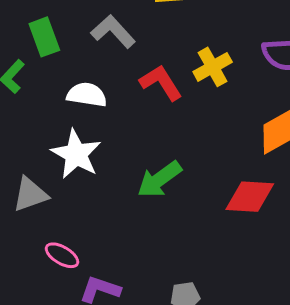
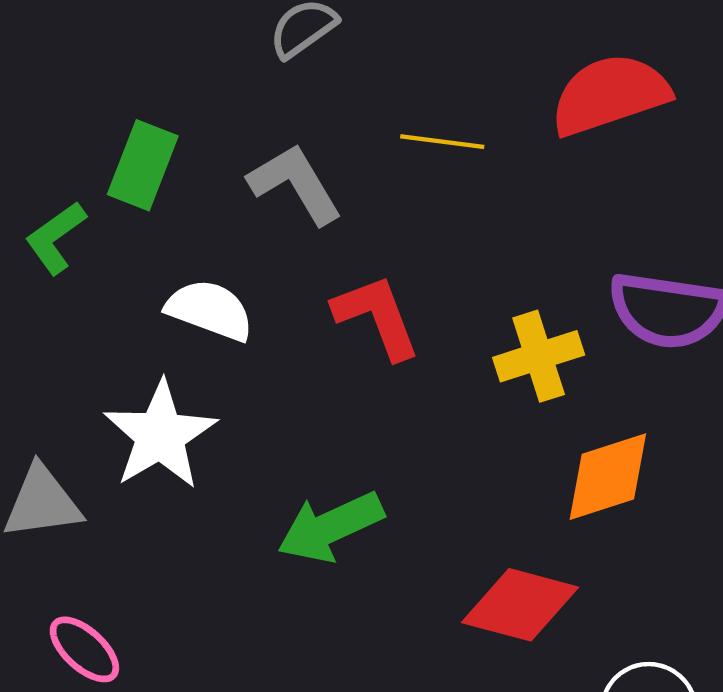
green rectangle: (44, 37) -> (143, 165), turned 30
yellow cross: (213, 67) -> (539, 356), moved

